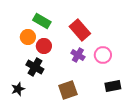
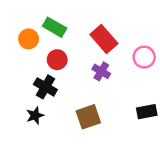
orange circle: (28, 37) -> (29, 39), moved
pink circle: (103, 55) -> (144, 57), moved
black star: (18, 89) -> (35, 116), moved

